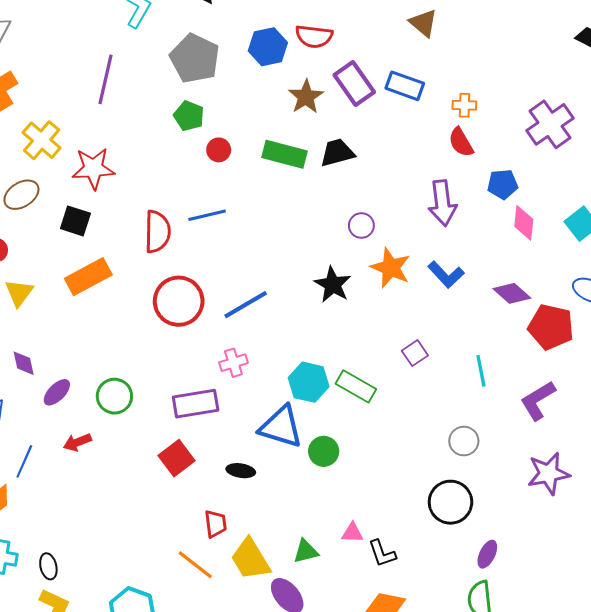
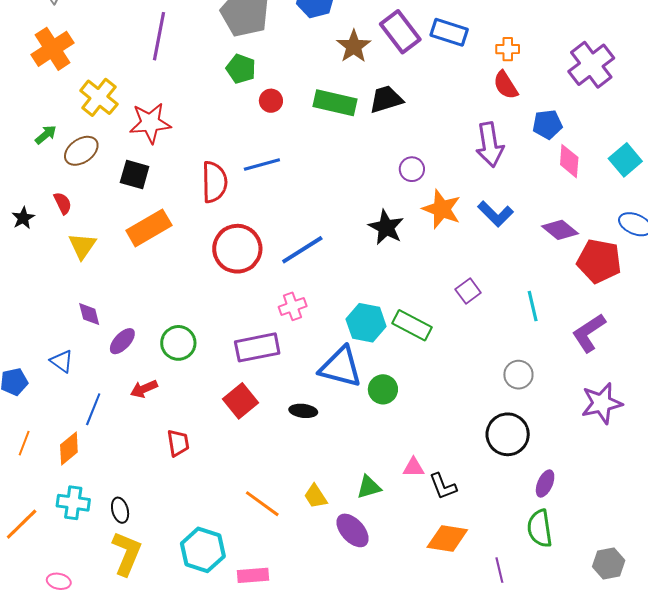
red trapezoid: (216, 524) -> (178, 443), moved
yellow trapezoid: (250, 559) -> (316, 496), size x0.6

